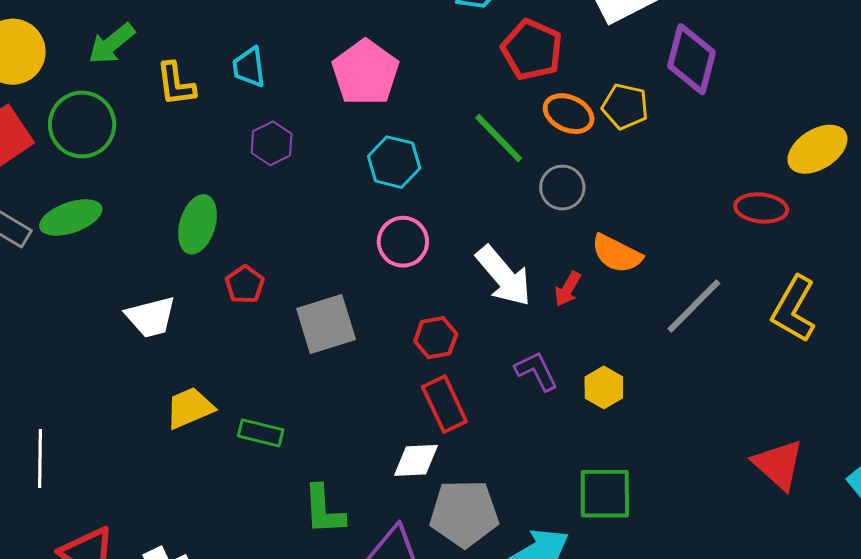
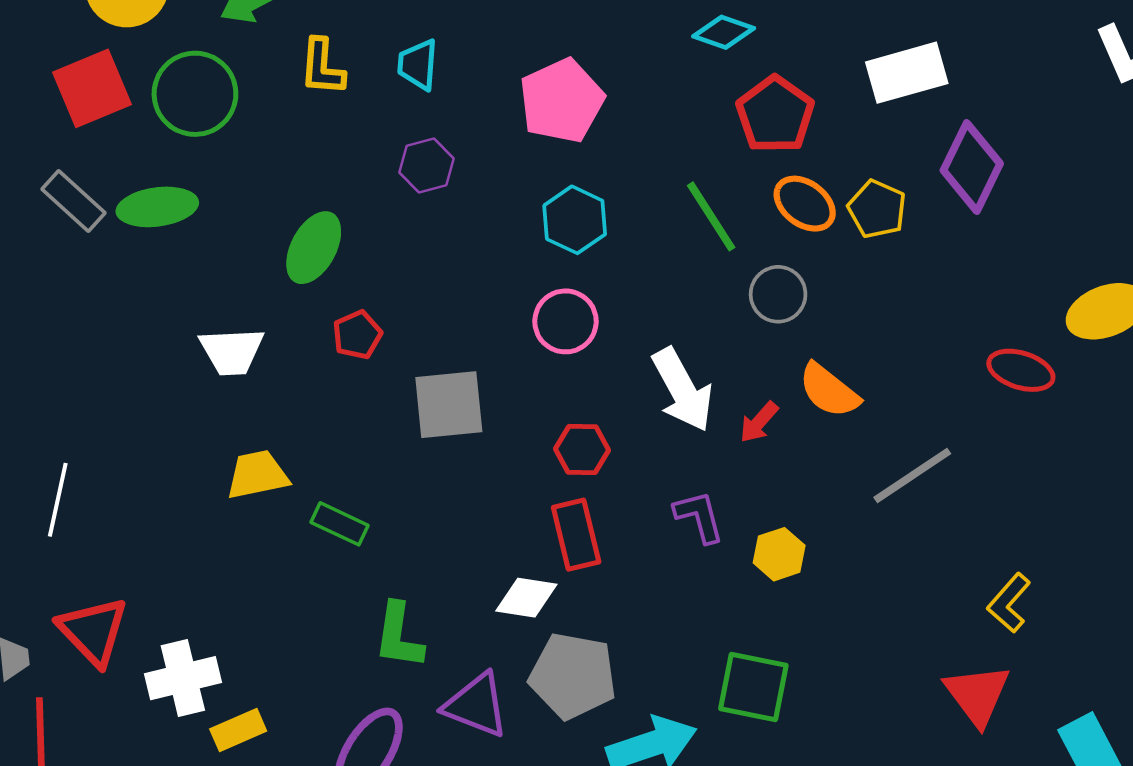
yellow L-shape: (794, 309) -> (1009, 603), moved, size x0.7

